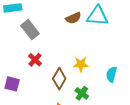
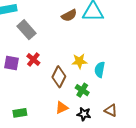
cyan semicircle: (111, 74) -> (100, 70), moved
purple square: (12, 84) -> (11, 63), moved

